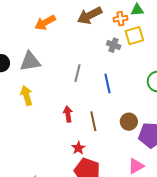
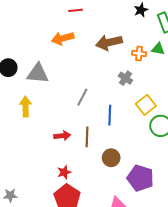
yellow square: (134, 36) -> (146, 105), moved, turned -36
red arrow: (68, 114) -> (62, 136), turned 77
brown line: (93, 121) -> (87, 137), moved
brown circle: (129, 122) -> (111, 158), moved

